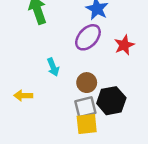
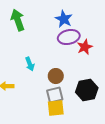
purple ellipse: (88, 37) -> (69, 37), moved, turned 35
black hexagon: (111, 101) -> (87, 90), moved

